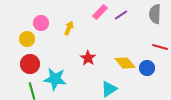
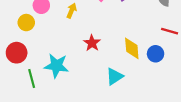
yellow diamond: (125, 63) -> (132, 48), turned 35
red circle: (30, 64) -> (17, 53), moved

